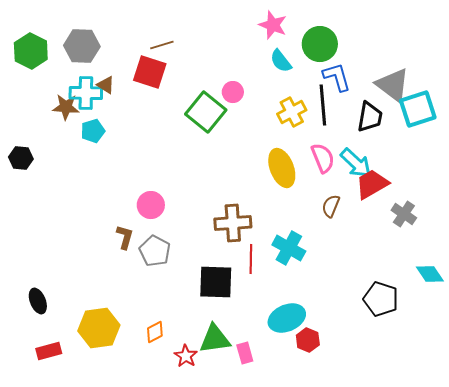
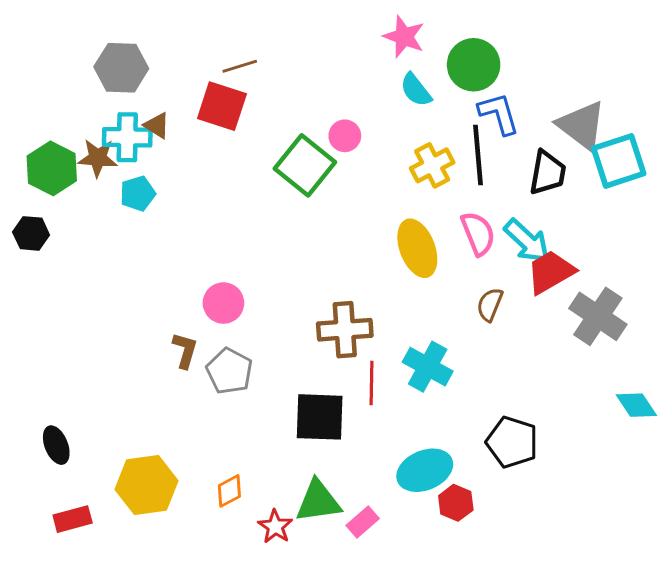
green hexagon: (31, 51) -> (52, 168), moved
gray cross: (404, 214) -> (598, 316), size x1.5
black pentagon: (381, 299) -> (512, 442), moved
pink rectangle: (245, 353) -> (363, 522), turned 65

